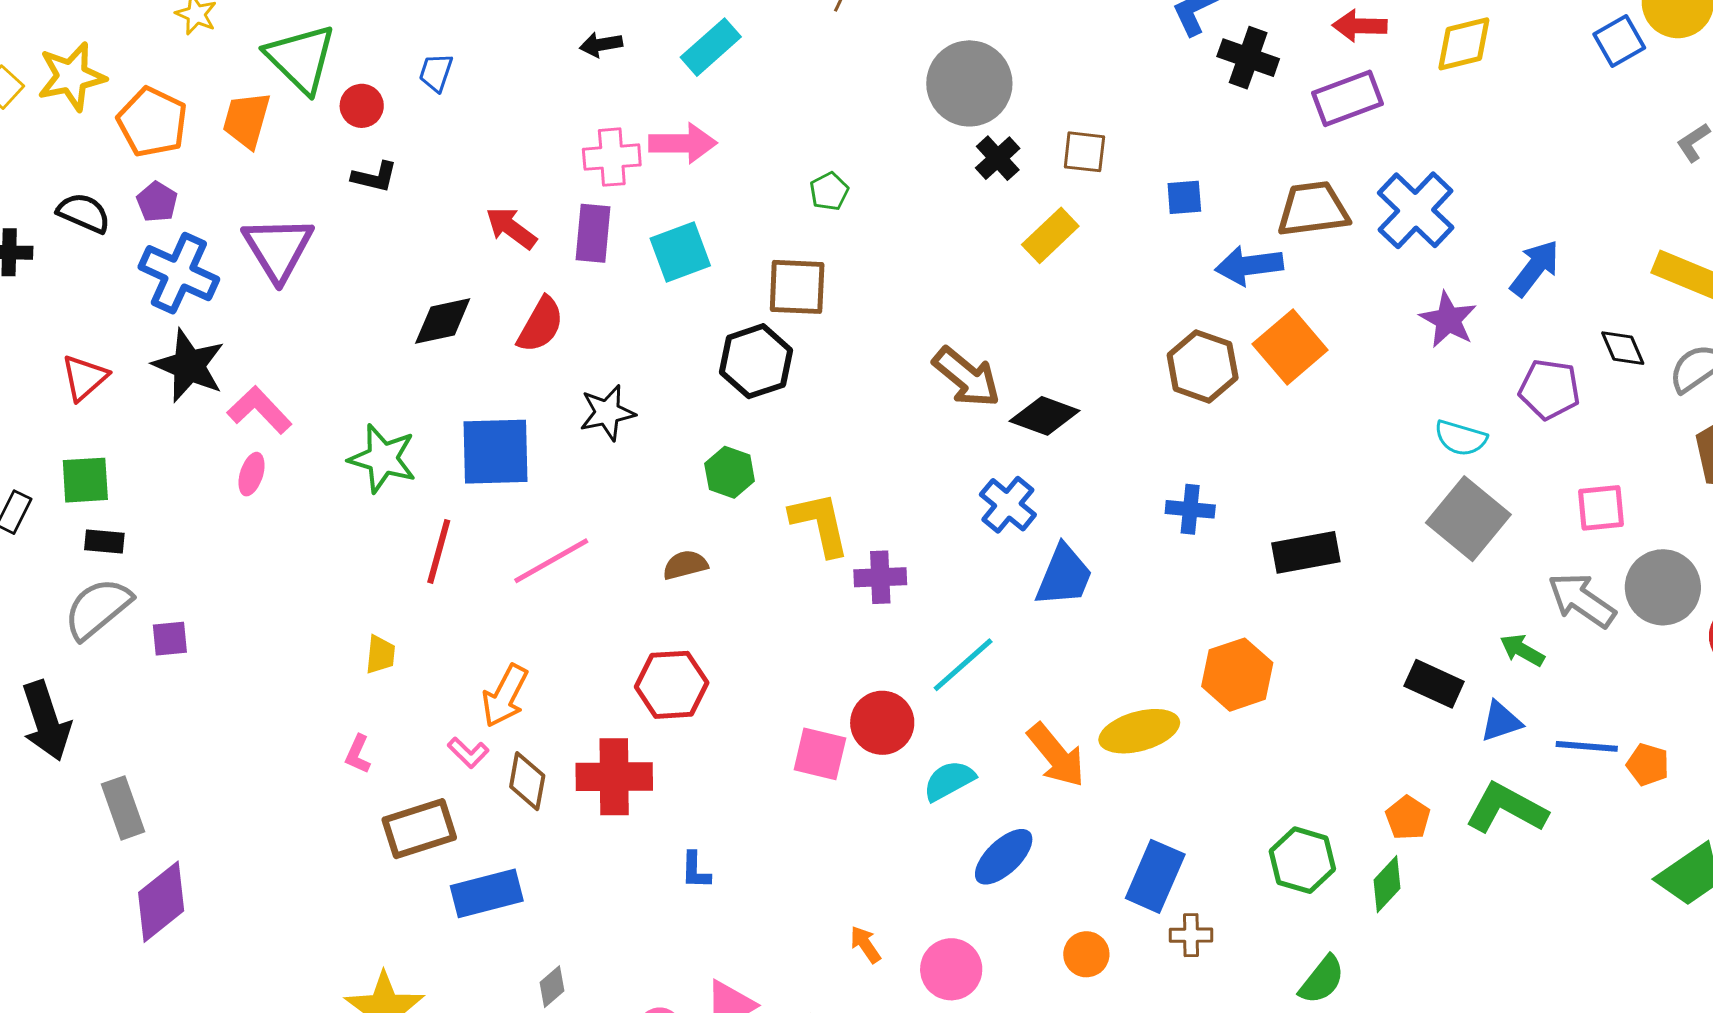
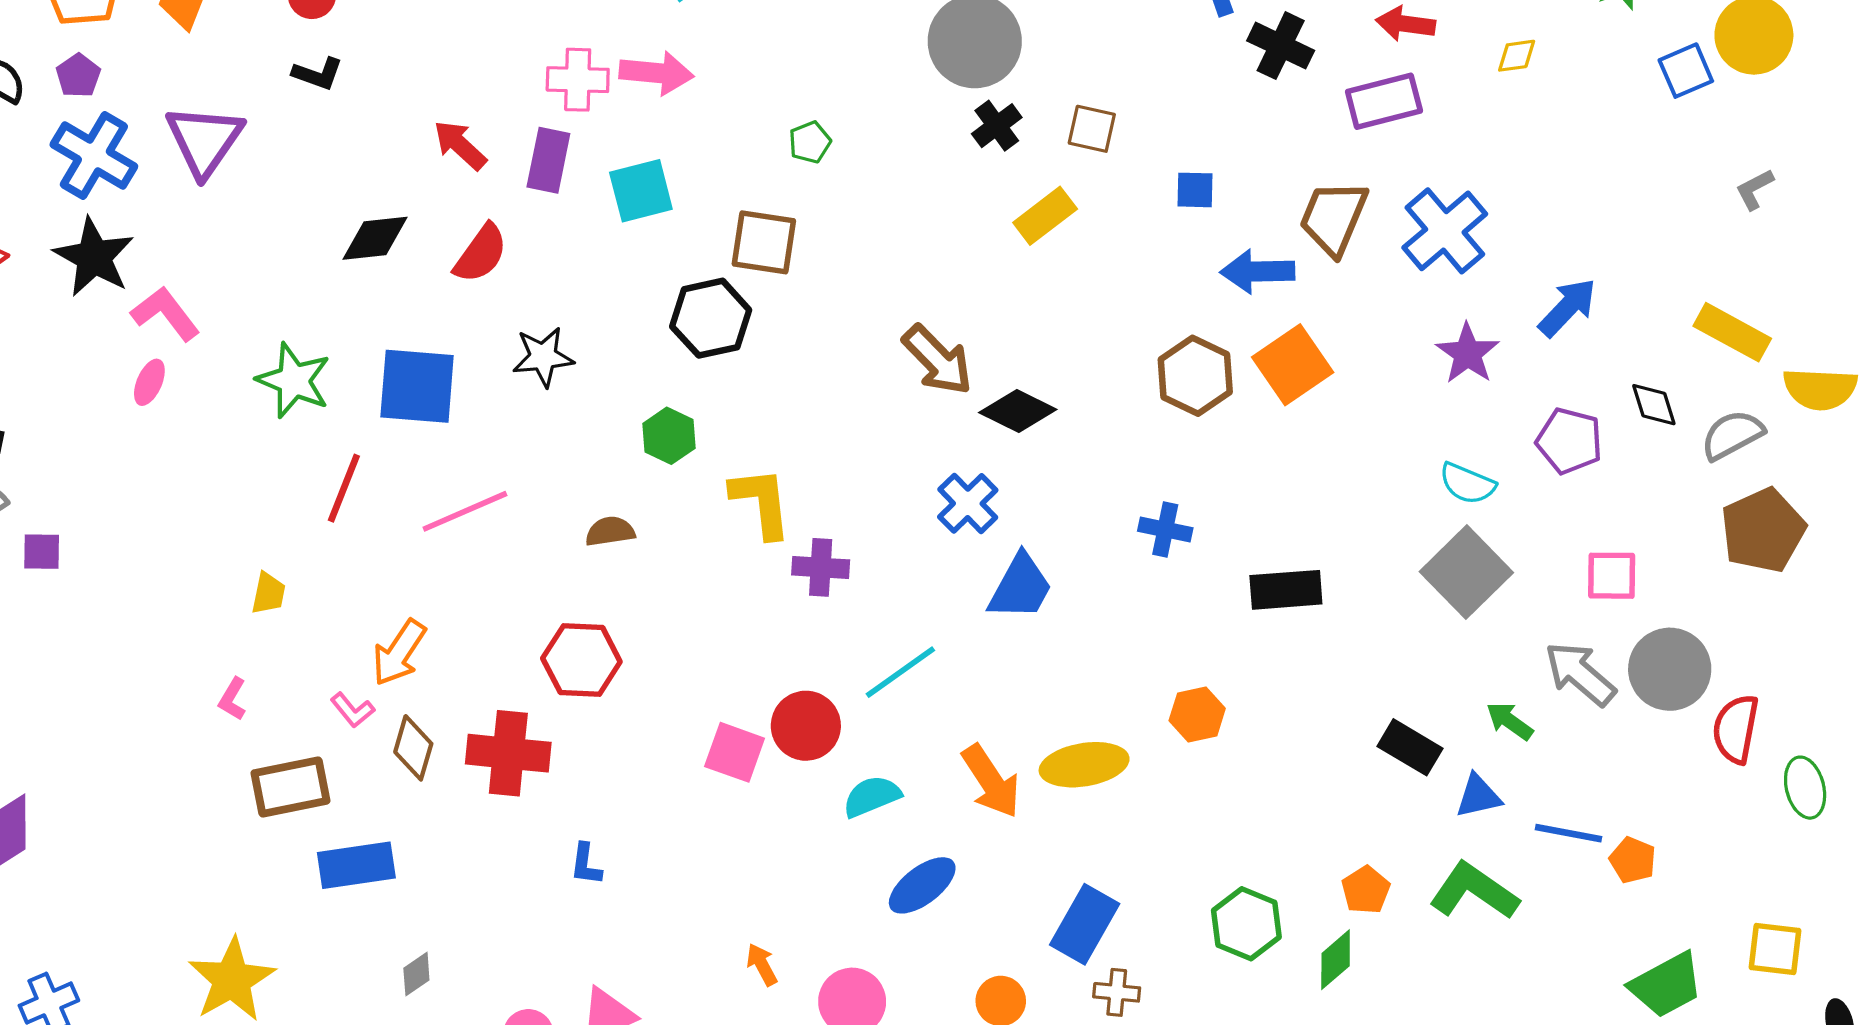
yellow diamond: (1464, 44) -> (1517, 56), size x0.6
brown trapezoid: (1313, 209) -> (1334, 218), turned -66
orange hexagon: (1237, 675) -> (1197, 715), size x0.7

